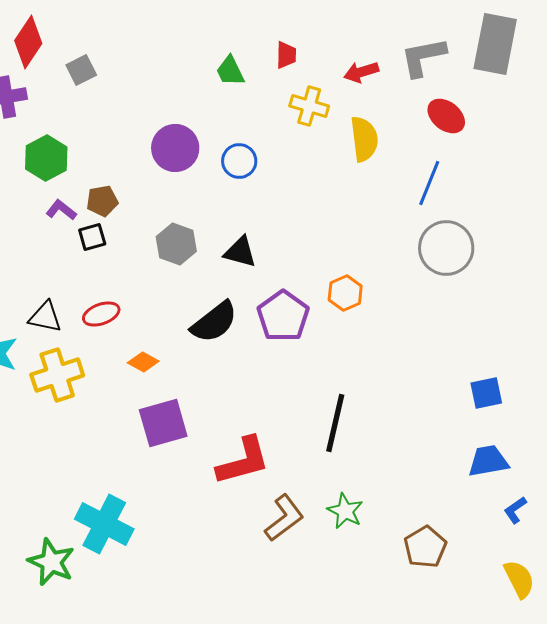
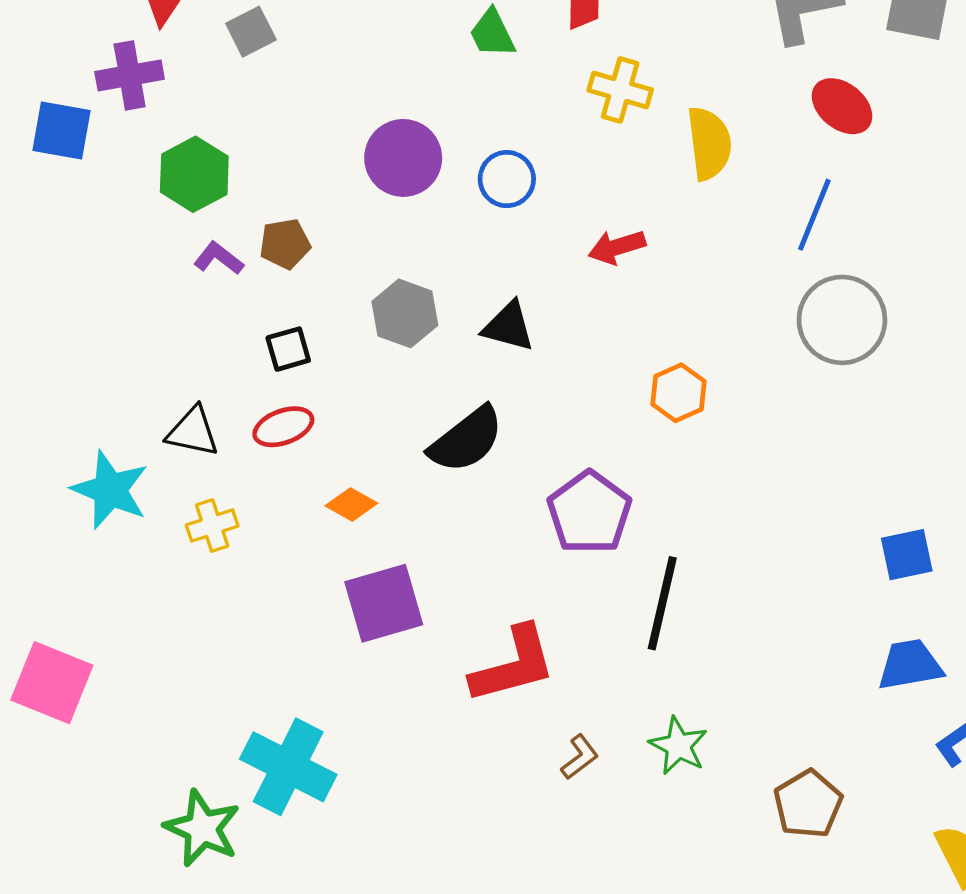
red arrow: (361, 72) -> (617, 247), moved
black square: (92, 237) -> (288, 349), moved
purple pentagon: (283, 316) -> (589, 513), moved
yellow cross: (57, 375) -> (212, 526), size x0.6
brown L-shape: (284, 518) -> (580, 757), size x0.6

